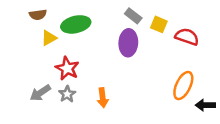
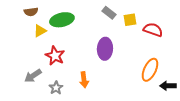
yellow square: (159, 24) -> (130, 20), turned -32
purple ellipse: (128, 43) -> (105, 49), moved
gray star: (67, 94) -> (56, 88), moved

